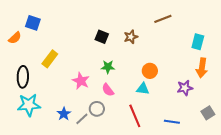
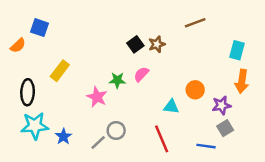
black square: (102, 37) -> (135, 44), moved, turned 32
green star: (108, 67) -> (117, 80), moved
orange circle: (150, 71) -> (195, 90), moved
pink semicircle: (108, 90) -> (141, 74), moved, turned 80
gray square: (208, 113) -> (225, 128), moved
blue star: (64, 114) -> (63, 136), moved

